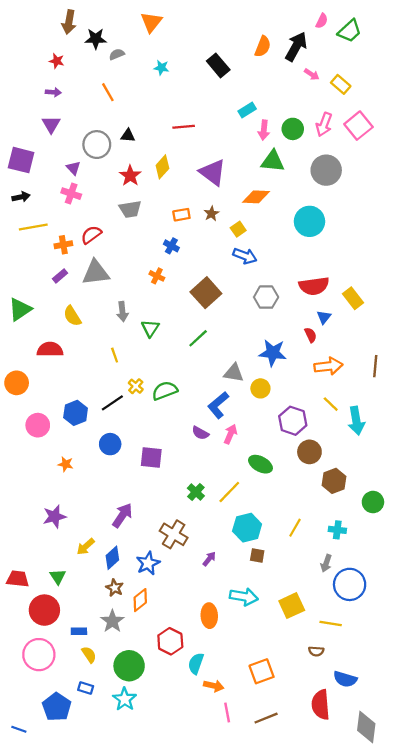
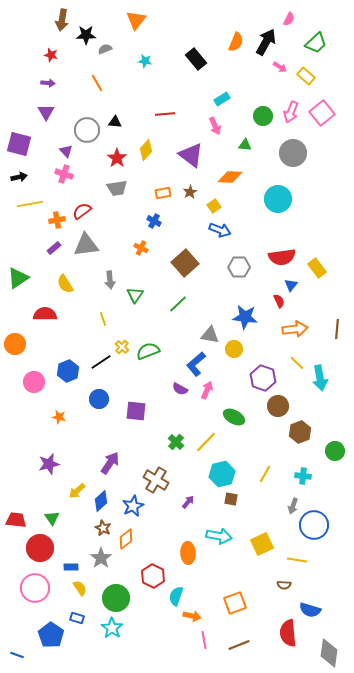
green trapezoid: (350, 31) -> (316, 43), moved
pink arrow: (264, 130) -> (215, 126), moved, turned -30
green triangle: (273, 161) -> (245, 145), size x0.6

